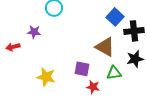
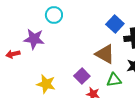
purple star: (34, 32) -> (34, 39), size x1.5
purple square: (82, 69) -> (82, 76), turned 35

